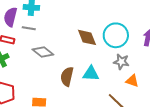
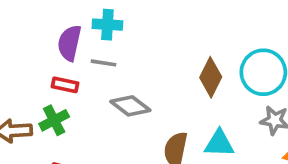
brown diamond: (87, 37) -> (211, 77), turned 50

